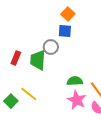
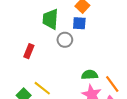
green trapezoid: (38, 60) -> (50, 19), moved

